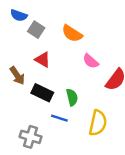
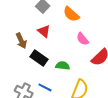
green semicircle: (72, 97) -> (63, 66), turned -80
blue line: (59, 118) -> (45, 87), moved

